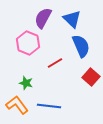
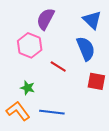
blue triangle: (72, 19) -> (92, 20), moved
red line: (55, 63) -> (58, 67), turned 63
red square: (91, 77) -> (96, 81), turned -30

